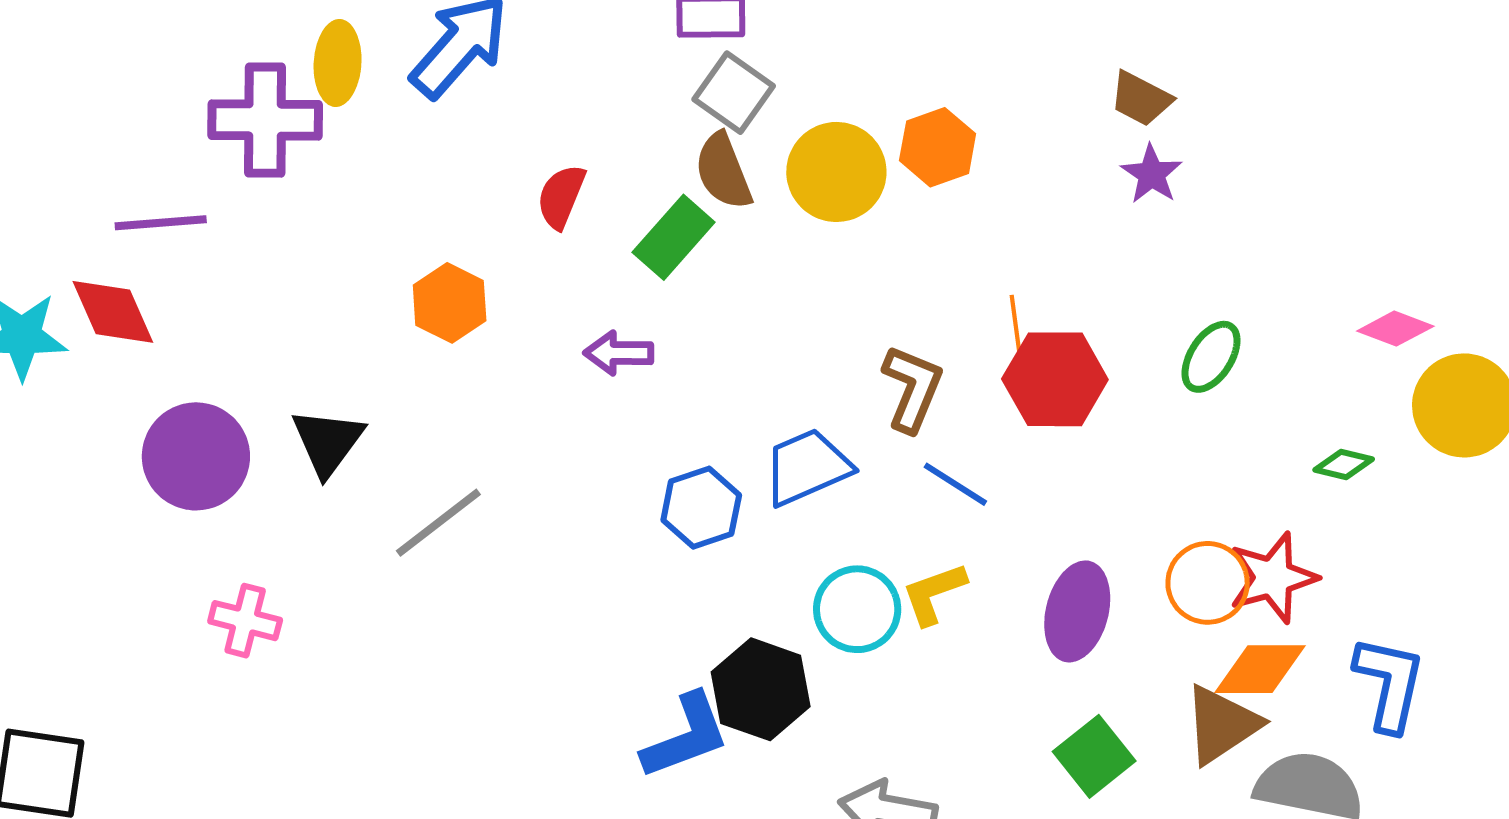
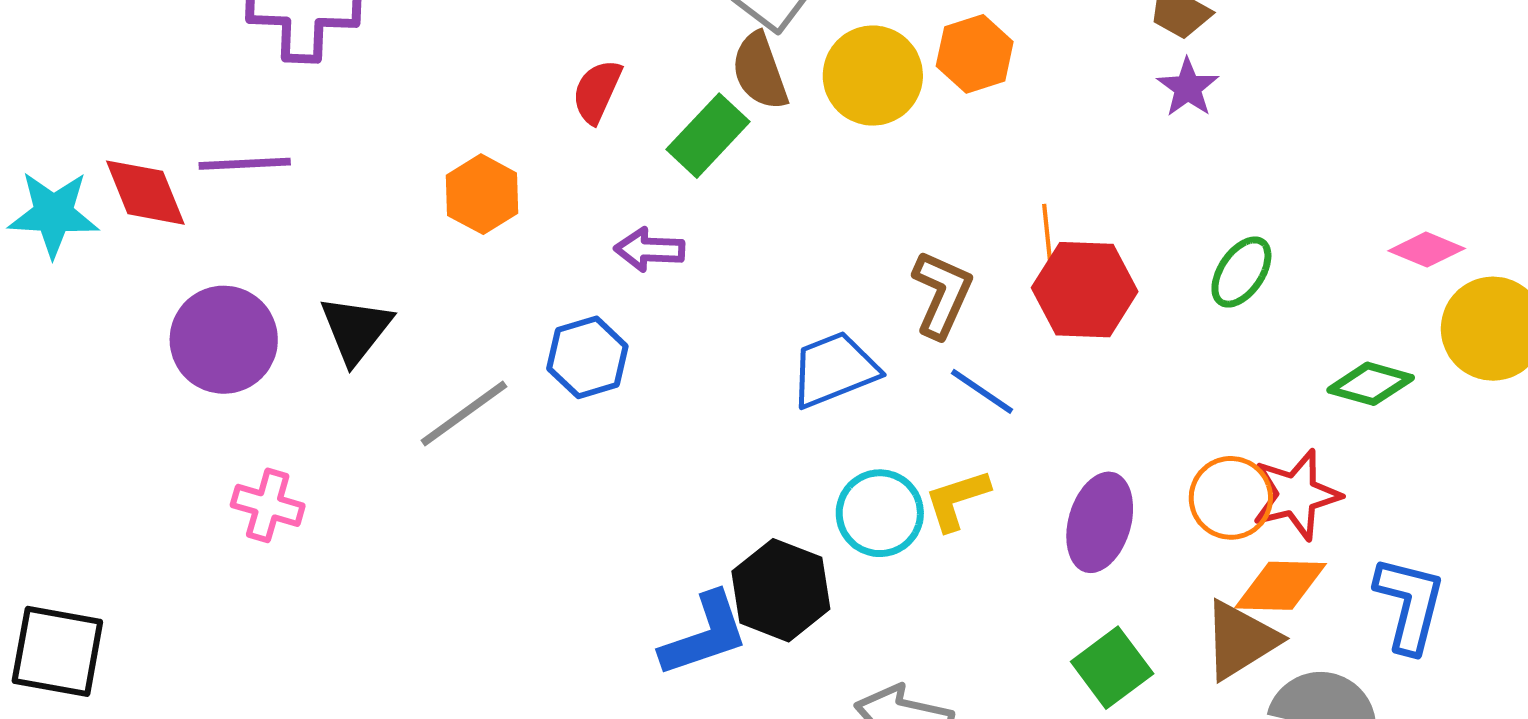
purple line: (161, 223) -> (245, 164), moved
green diamond: (1344, 464) -> (1371, 384), size x1.4
blue hexagon: (701, 508) -> (587, 357), moved

